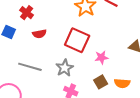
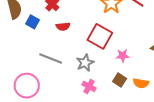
brown square: (101, 82) -> (120, 80), turned -32

